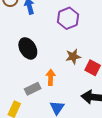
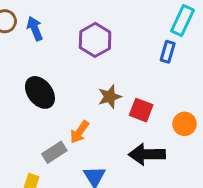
orange arrow: (51, 77) -> (79, 132), turned -140

